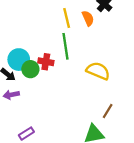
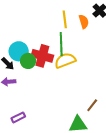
red cross: (46, 62) -> (42, 56), size x1.5
yellow semicircle: (98, 71) -> (65, 60), moved, turned -50

